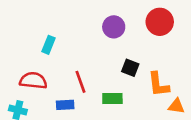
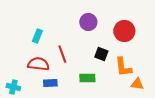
red circle: (160, 22) -> (124, 31), moved
red semicircle: (33, 81) -> (38, 64), moved
red line: (80, 82) -> (62, 54), moved

